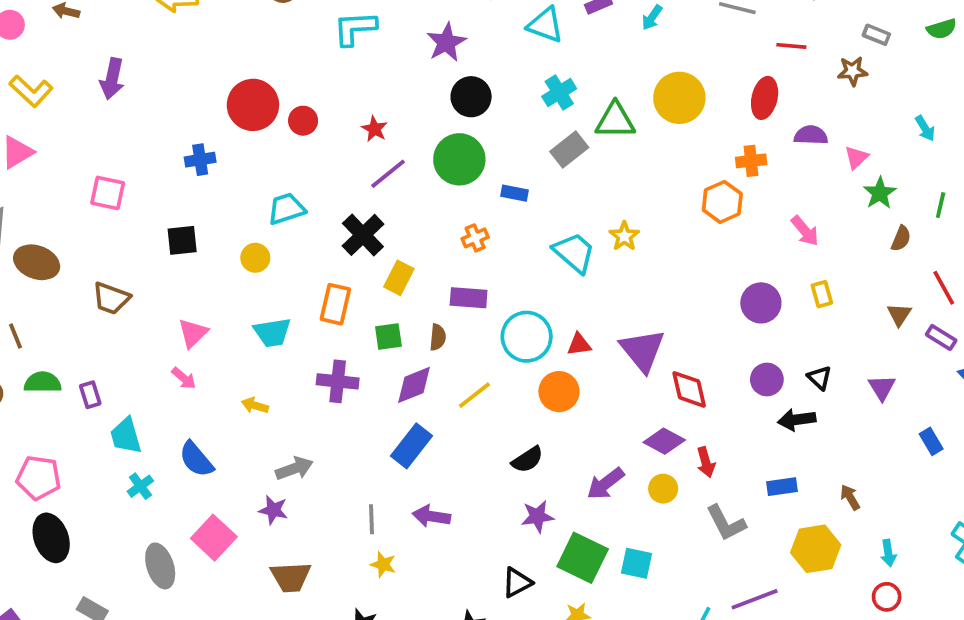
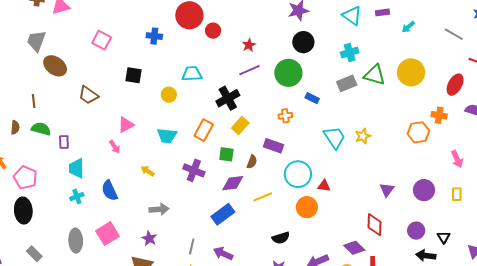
purple triangle: (643, 350) -> (387, 190), moved, size x0.6
purple star: (273, 510) -> (149, 238), moved

